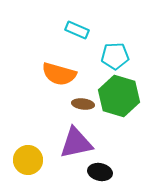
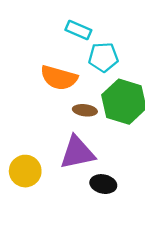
cyan pentagon: (115, 56) -> (103, 57), moved

